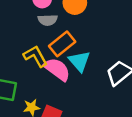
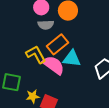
cyan triangle: (79, 61) -> (72, 58), turned -42

